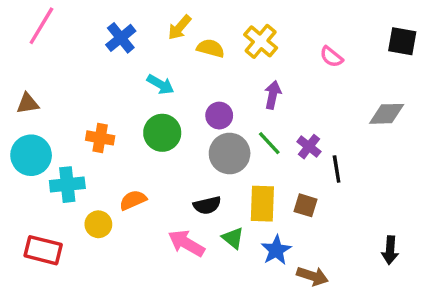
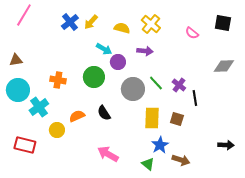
yellow arrow: (179, 28) -> (91, 22), moved
black square: (402, 41) -> (223, 23), moved
cyan arrow: (161, 84) -> (104, 49), moved
purple arrow: (273, 95) -> (145, 51), moved, turned 84
purple circle: (219, 116) -> (118, 62), moved
cyan cross: (67, 185) -> (39, 107), turned -30
black semicircle: (207, 205) -> (104, 113), moved, turned 70
green triangle: (233, 238) -> (148, 164), moved
pink arrow: (186, 243) -> (108, 154), moved
black arrow: (390, 250) -> (226, 145), turned -91

